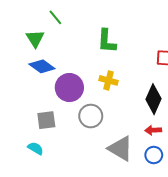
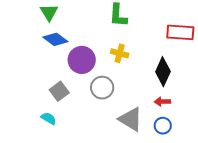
gray square: (46, 120) -> (59, 91), turned -30

